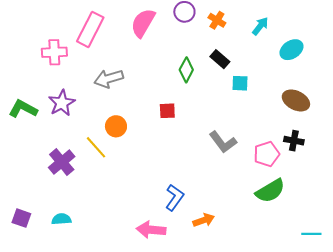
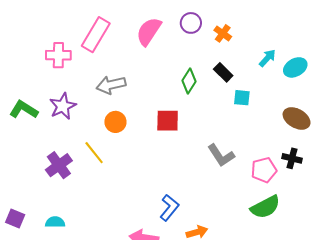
cyan arrow: (260, 26) -> (267, 58), moved
red square: (167, 111) -> (168, 121), size x1.4
orange circle: (116, 126) -> (115, 122), moved

